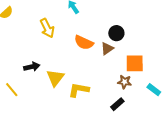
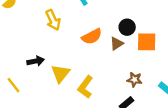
orange semicircle: (84, 43) -> (92, 36), turned -54
orange square: (135, 63) -> (147, 42), moved
yellow L-shape: (79, 90) -> (85, 87), turned -65

